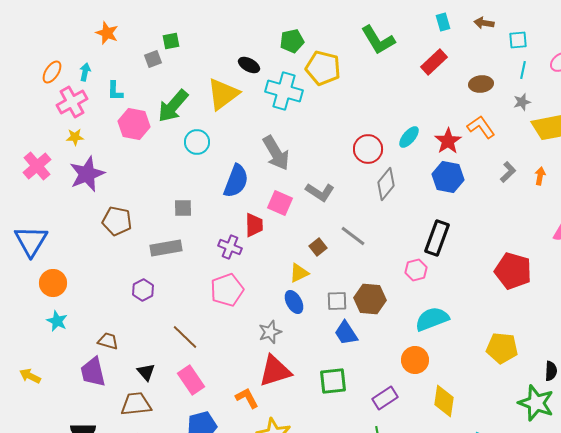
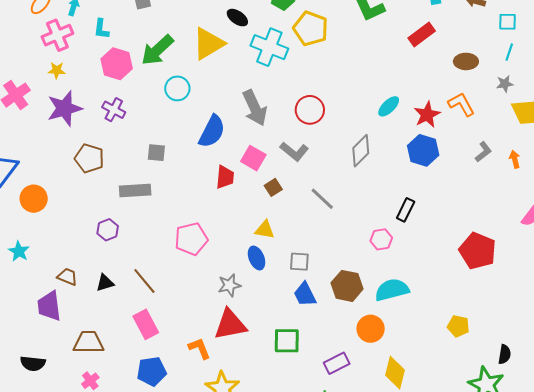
red circle: (368, 149) -> (310, 110), moved
orange arrow: (540, 176) -> (515, 159), turned -30
black rectangle: (437, 238) -> (406, 210), size x0.7
purple cross: (230, 247) -> (114, 110), moved
brown square: (318, 247) -> (273, 187), moved
yellow triangle: (299, 273) -> (265, 230), turned 30
orange circle: (53, 283) -> (34, 199), moved
brown hexagon: (370, 299) -> (347, 286), moved
yellow pentagon: (502, 348) -> (458, 326), size x0.7
black triangle: (146, 372) -> (105, 283), moved, turned 48

